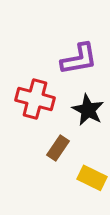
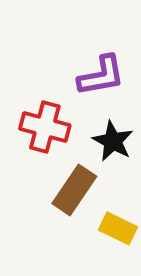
brown rectangle: (58, 148) -> (74, 190), size x1.5

